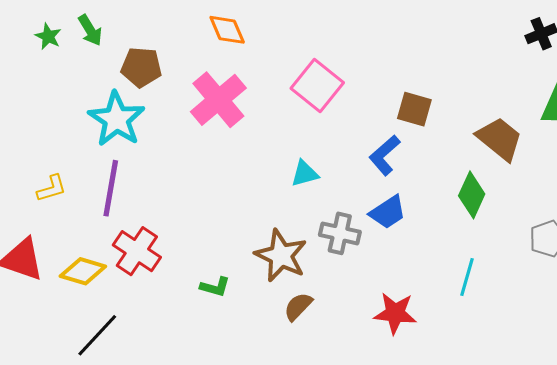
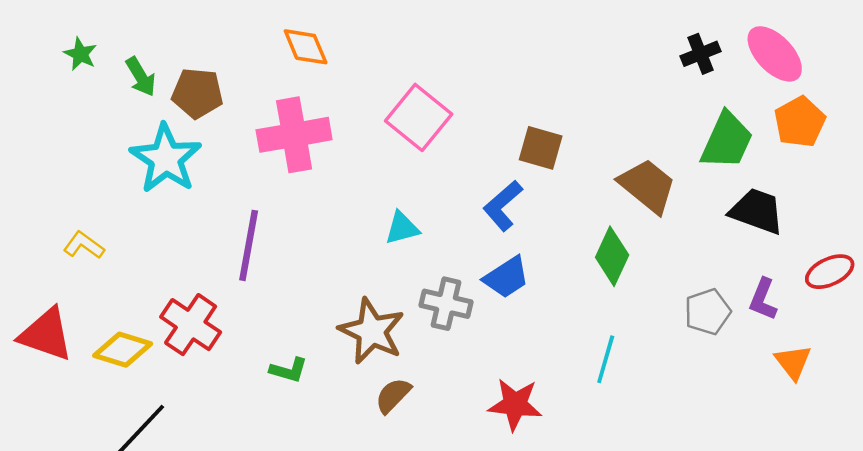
green arrow: (90, 30) -> (141, 77), moved
pink cross: (218, 100) -> (294, 135), turned 30
yellow L-shape: (52, 188) -> (84, 245), turned -128
purple line: (111, 188) -> (249, 245), moved

